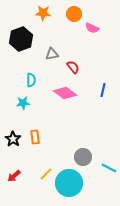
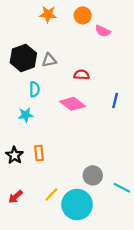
black hexagon: (21, 39) -> (23, 58), moved
gray triangle: (52, 54) -> (49, 60), moved
red semicircle: (73, 67) -> (82, 75), turned -48

